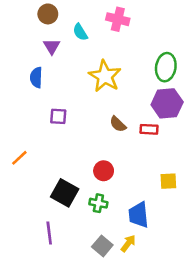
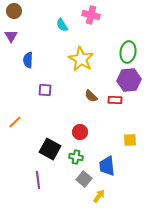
brown circle: (48, 14) -> (14, 11), moved
purple triangle: (52, 46) -> (11, 36), moved
yellow arrow: (128, 243) -> (99, 196), moved
gray square: (102, 246) -> (84, 179), moved

